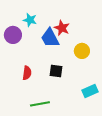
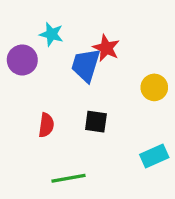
blue trapezoid: (50, 38) -> (86, 65), turned 45
yellow circle: (82, 51) -> (154, 87), moved

